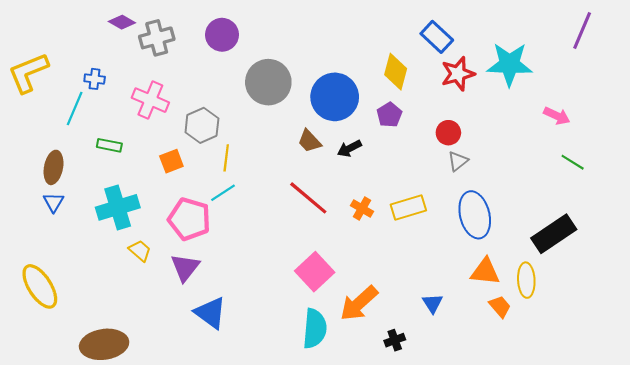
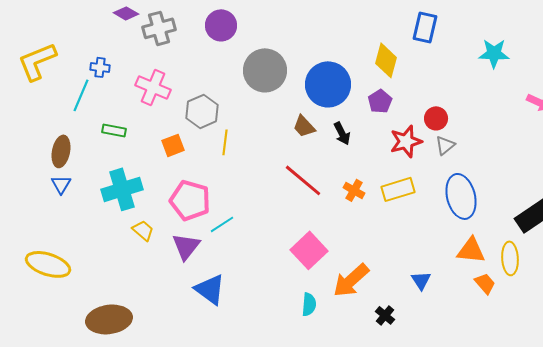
blue rectangle: (437, 37) -> (425, 27), turned 60
cyan star: (509, 64) -> (494, 53), size x0.7
red star: (458, 74) -> (406, 141), moved
black arrow: (349, 148) -> (342, 133), turned -90
cyan line: (223, 193) -> (222, 224), moved
yellow ellipse: (40, 286) -> (48, 264), turned -39
cyan semicircle: (315, 329) -> (309, 304), size x0.6
black cross: (395, 340) -> (385, 315), turned -30

